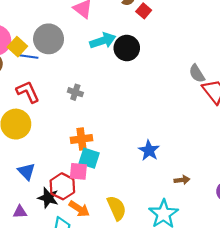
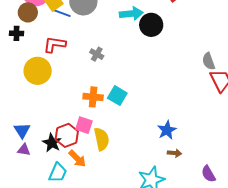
red L-shape: (28, 92) -> (55, 45), turned -70
blue star: (149, 150) -> (167, 130), moved
cyan square: (89, 158) -> (117, 96), moved
blue triangle: (27, 171) -> (22, 131), moved
yellow semicircle: (117, 208) -> (102, 139), moved

